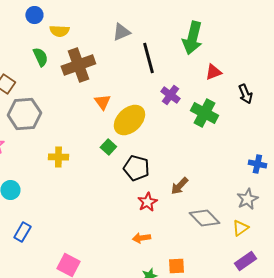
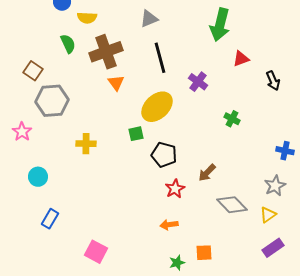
black line: (148, 58) -> (160, 58), moved
orange triangle: (102, 102) -> (116, 83), moved
green cross: (204, 113) -> (232, 119), moved, size x0.6
green square: (108, 147) -> (136, 134), turned 35

